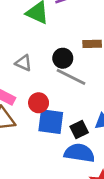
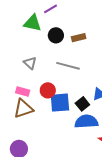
black circle: (63, 58) -> (56, 35), moved
gray triangle: (23, 63) -> (30, 63), turned 32

